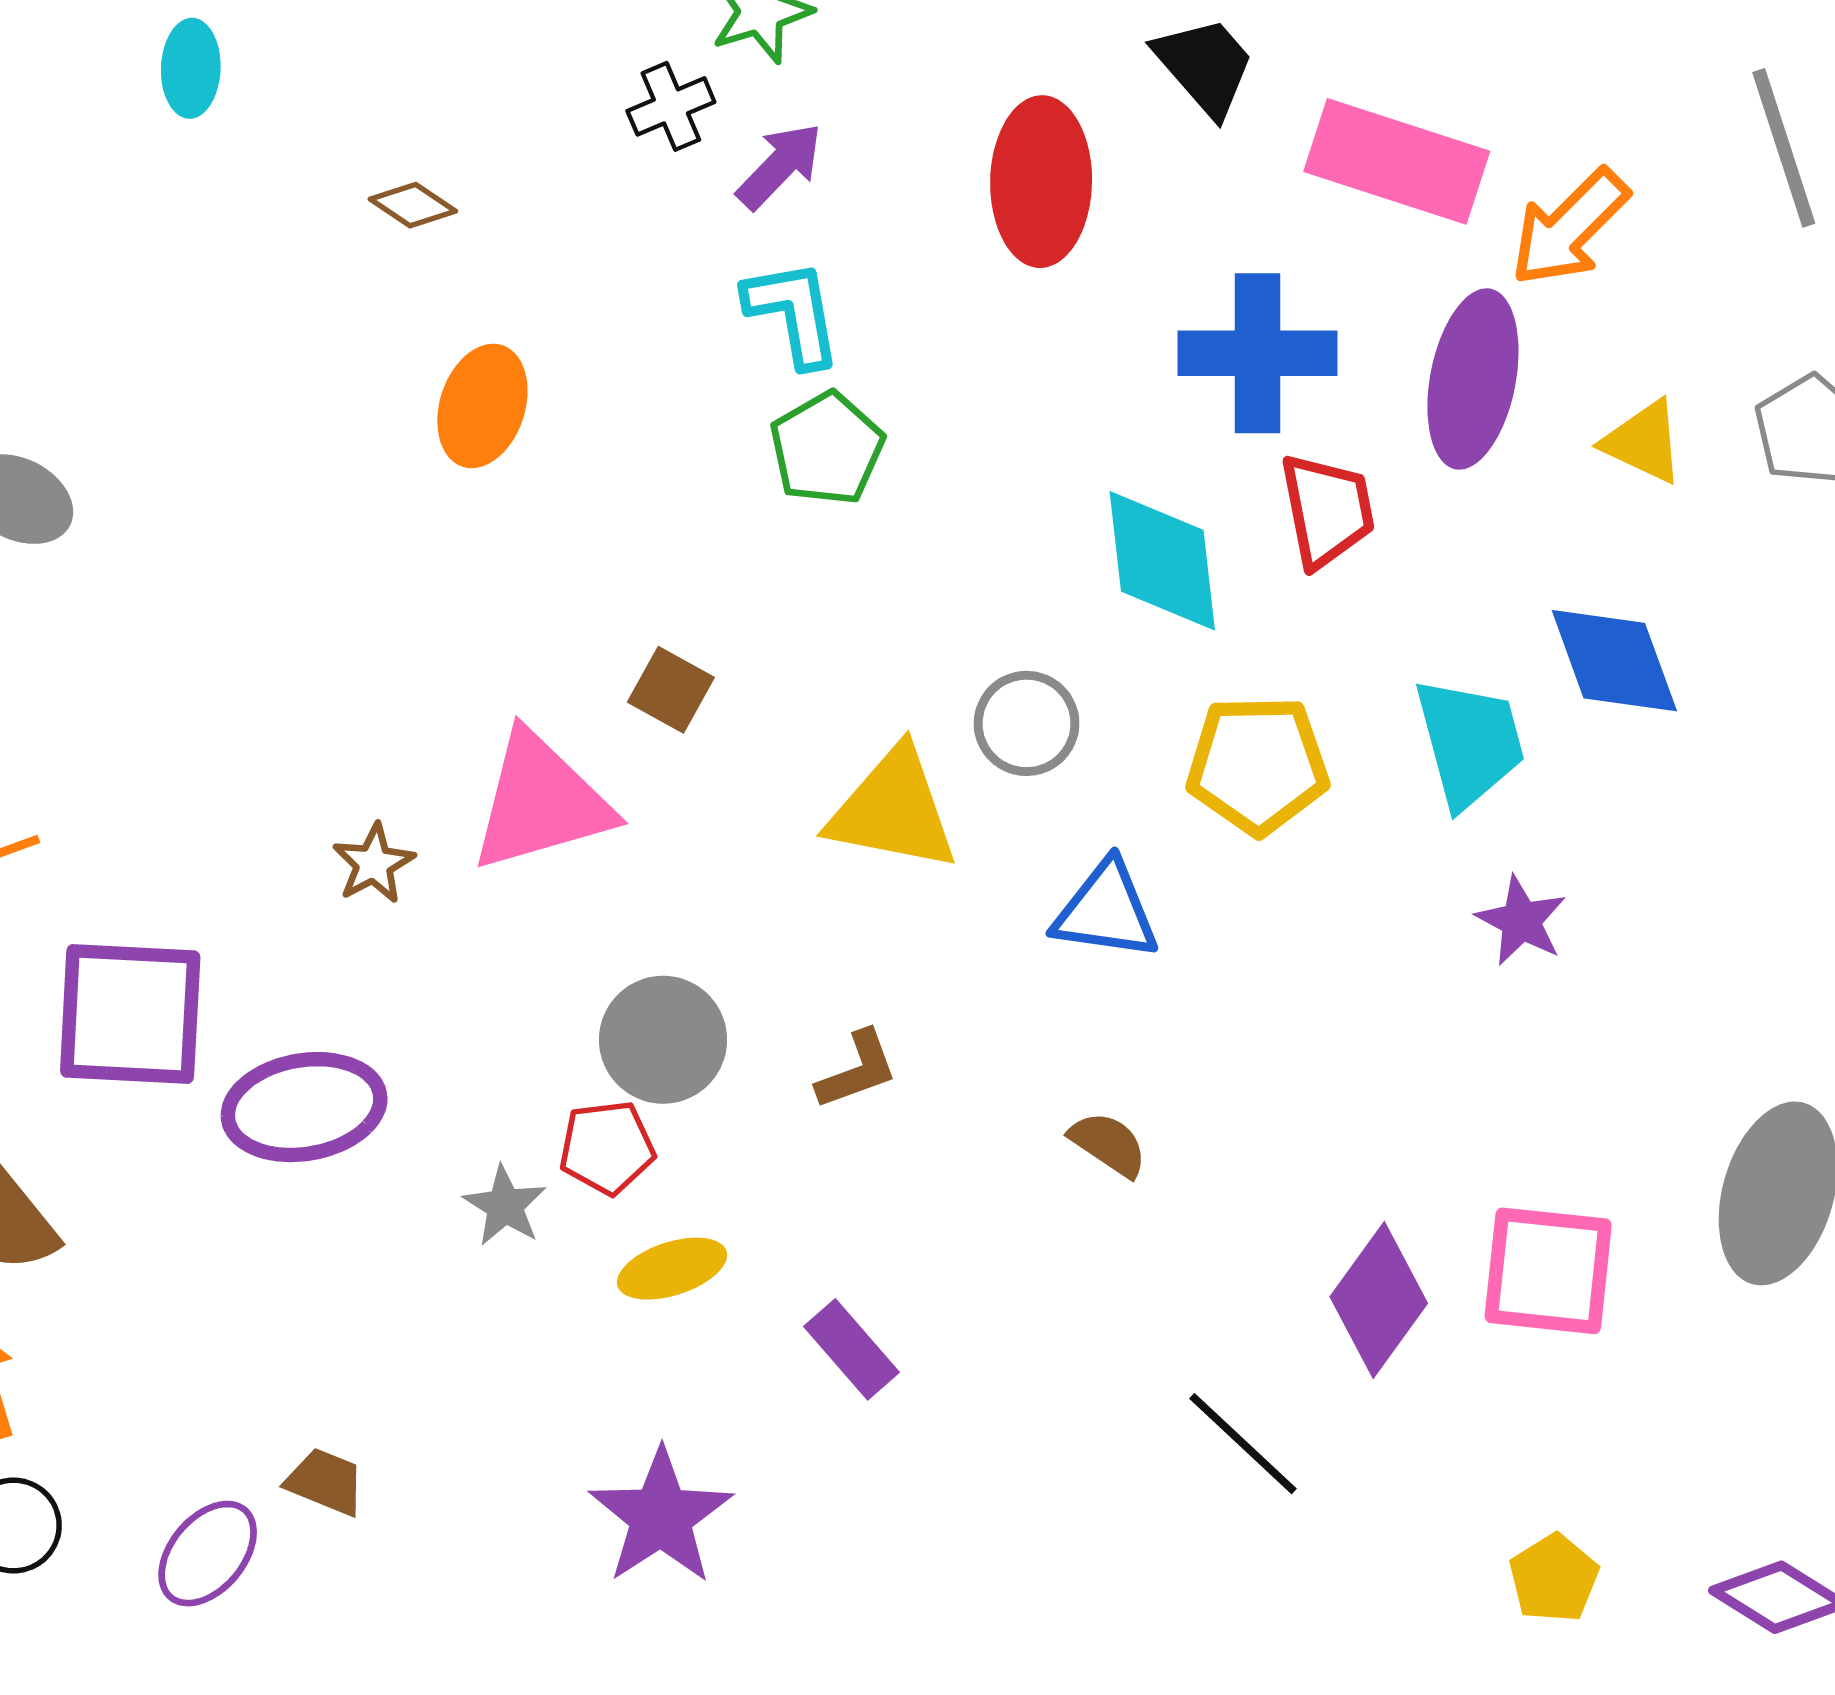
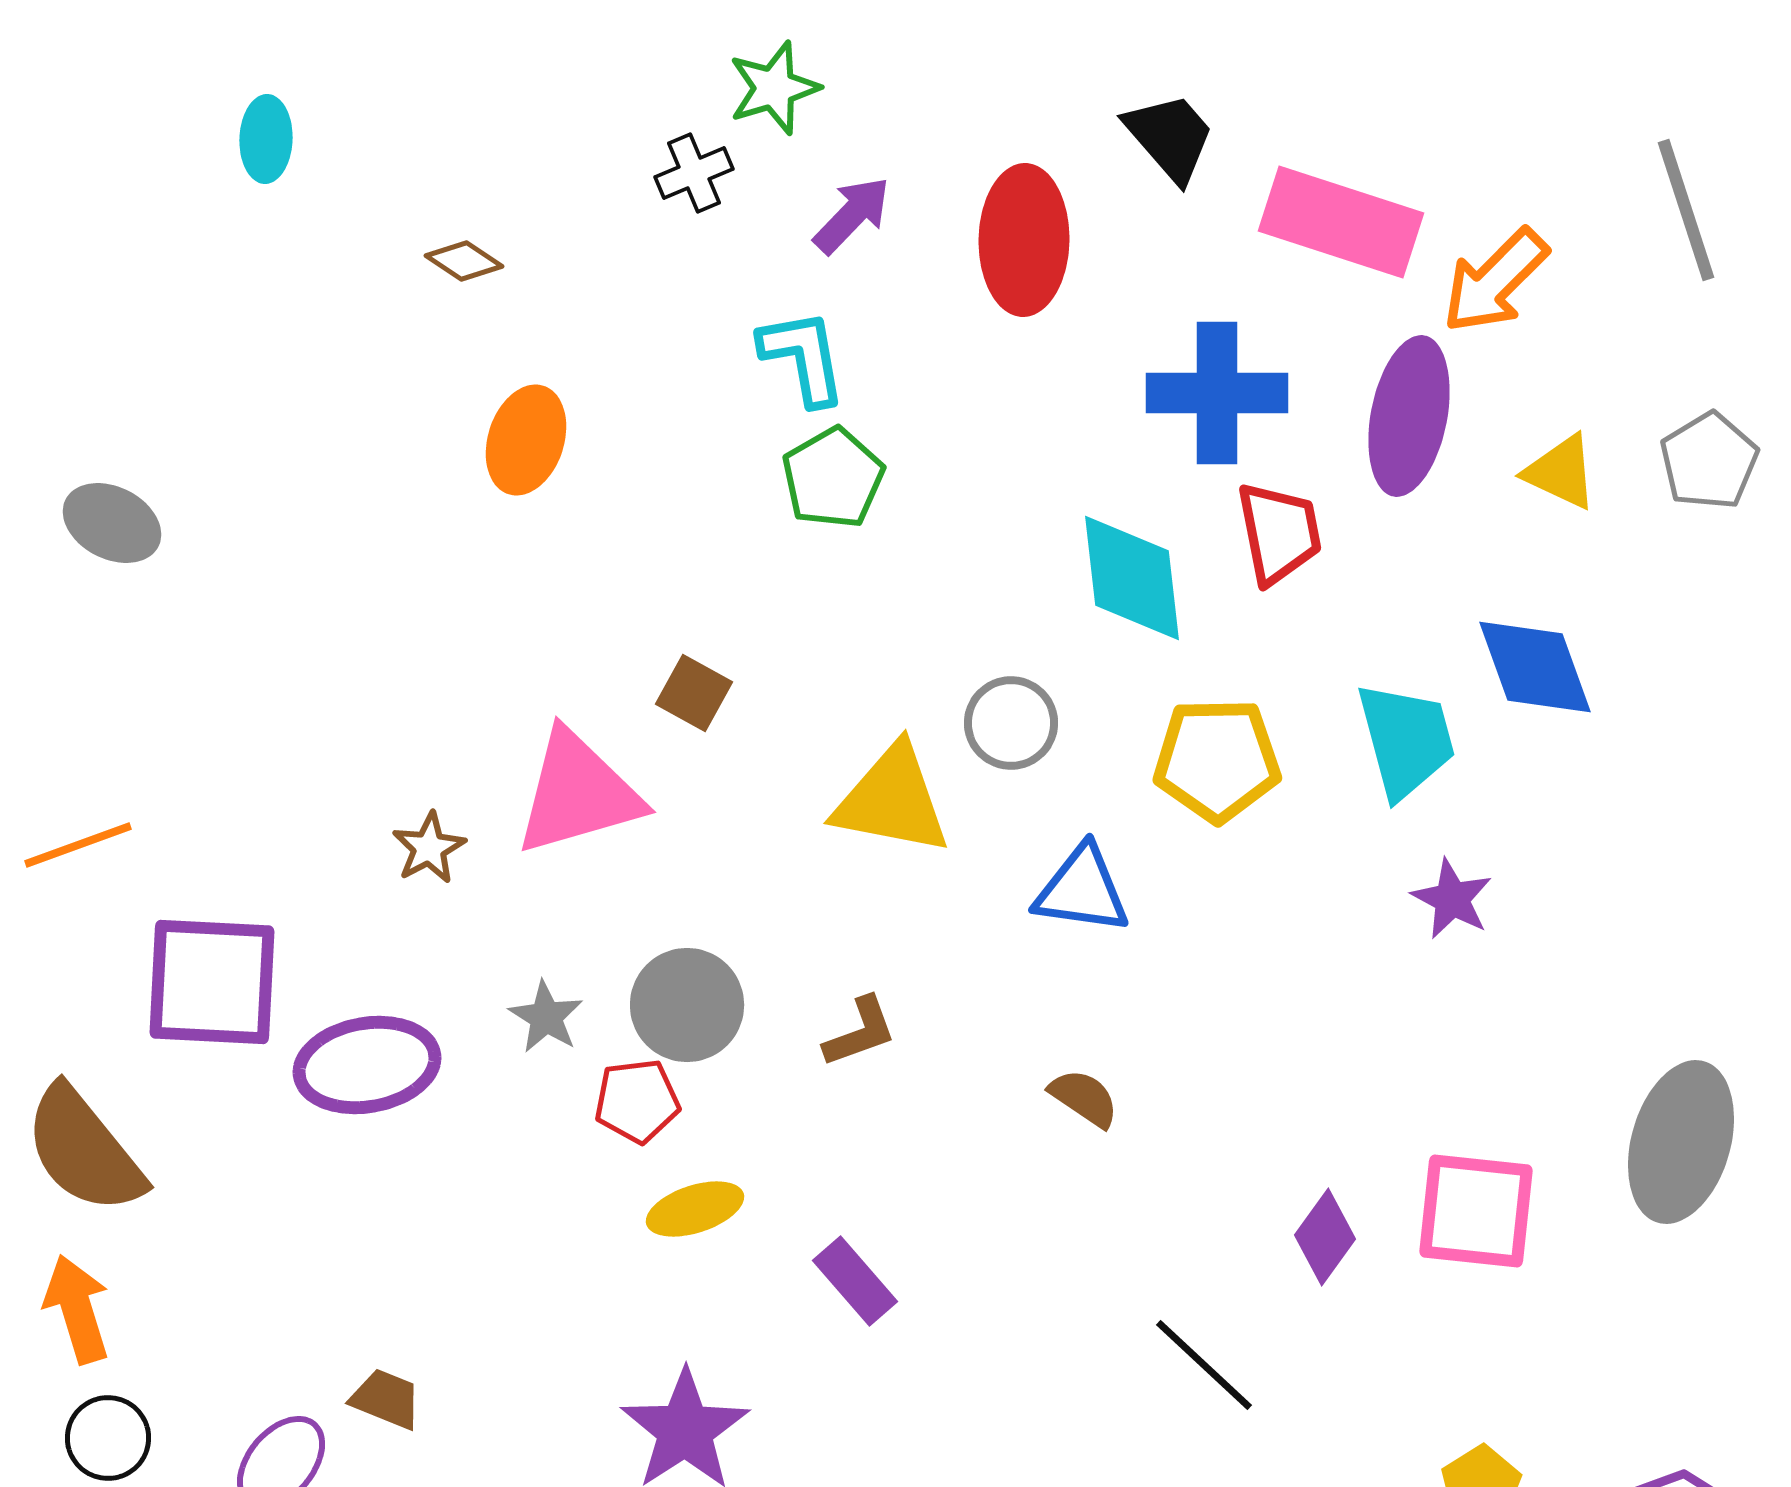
purple arrow: (780, 166) -> (852, 215), moved
gray star: (505, 1206) -> (546, 1017), moved
purple diamond: (1379, 1300) -> (1325, 1237), size x0.7

